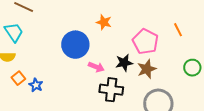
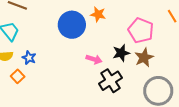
blue circle: (75, 45) -> (72, 25), moved
blue star: (36, 85) -> (29, 58), moved
black cross: (111, 90) -> (110, 81), turned -35

